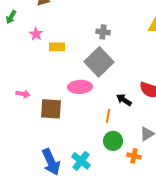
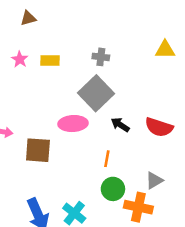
yellow rectangle: (57, 47) -> (50, 61), moved
black arrow: (124, 100) -> (120, 125), moved
orange cross: (134, 156) -> (138, 207), size x1.6

